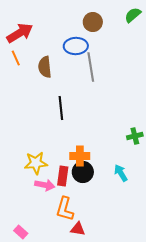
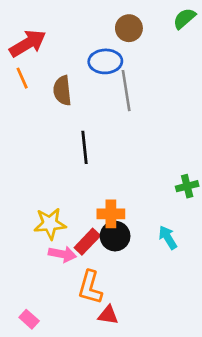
red rectangle: (63, 176) -> (87, 242), turned 36

